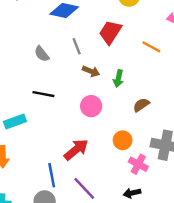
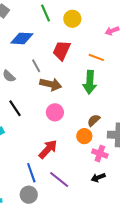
brown arrow: (91, 71) -> (51, 84), size x1.5
green arrow: (118, 78) -> (90, 82), moved, size x1.6
black line: (43, 94) -> (15, 108), turned 54
brown semicircle: (141, 105) -> (94, 120), moved

